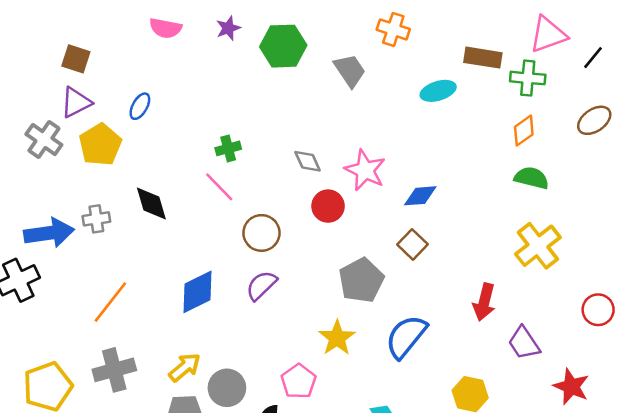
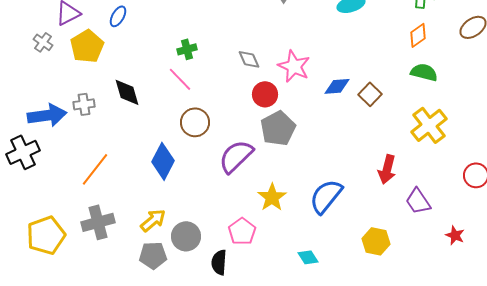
gray cross: (44, 140) -> (43, 42), size x0.7
brown circle: (261, 233) -> (195, 122), moved
brown square: (413, 244) -> (370, 94), moved
gray pentagon: (361, 280) -> (278, 128), moved
purple semicircle: (261, 285) -> (236, 156), moved, size x1.4
blue diamond: (197, 292) -> (163, 161), turned -36
red star: (571, 387) -> (455, 235), size x0.7

